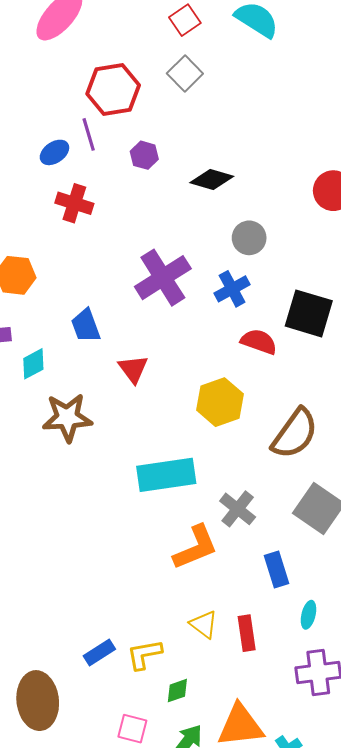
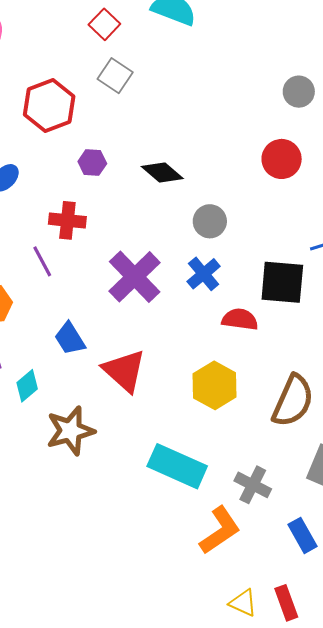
purple line: (89, 134) -> (42, 261), moved
black diamond: (212, 180) -> (162, 173), turned 36
red cross: (74, 203) -> (67, 220), moved
red triangle: (133, 369) -> (124, 371), size x1.5
cyan rectangle: (166, 475) -> (177, 466), turned 44

